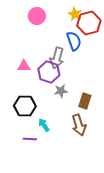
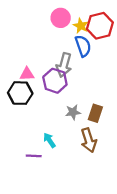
yellow star: (75, 14) -> (81, 26), moved
pink circle: (37, 16) -> (61, 18), moved
gray star: (61, 91) -> (73, 112), moved
black hexagon: (25, 106) -> (20, 93), moved

